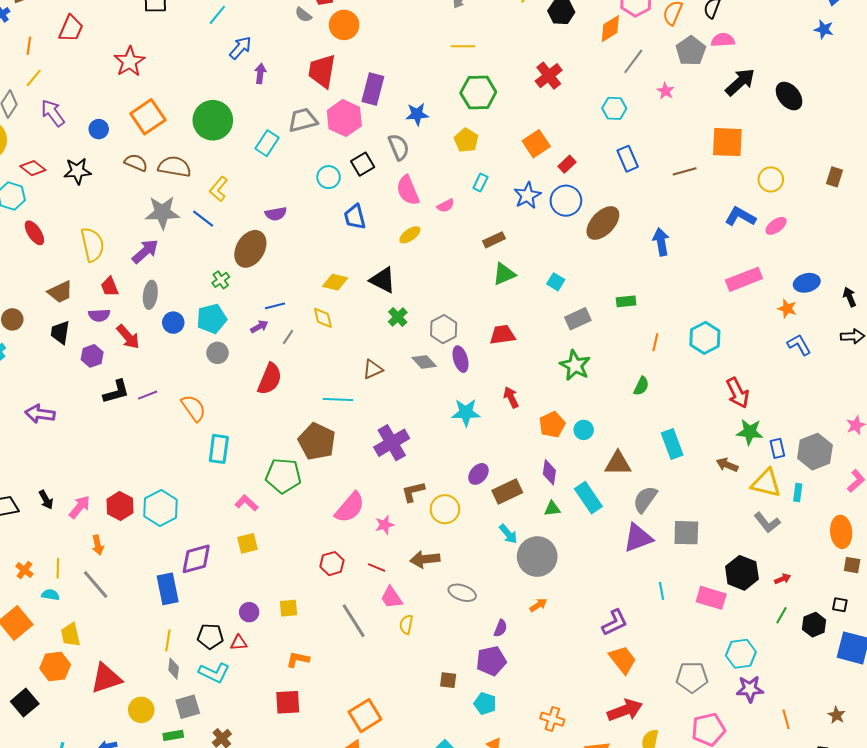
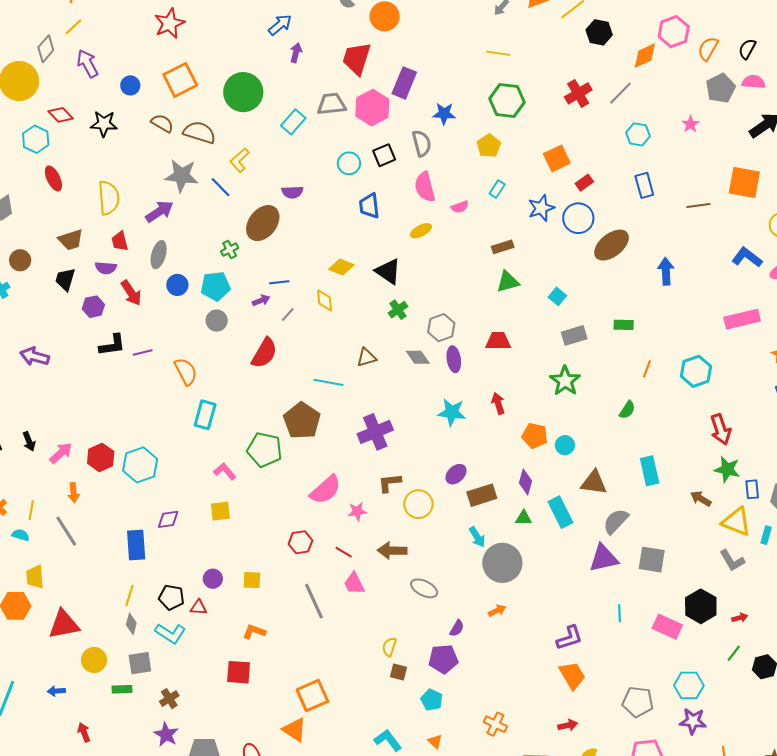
gray line: (633, 61) -> (620, 93), moved
orange pentagon: (552, 425) -> (535, 436), turned 30
purple diamond: (196, 559) -> (168, 519), size x0.7
yellow semicircle: (406, 624) -> (389, 647), moved
red arrow: (625, 710) -> (568, 725), size x0.6

